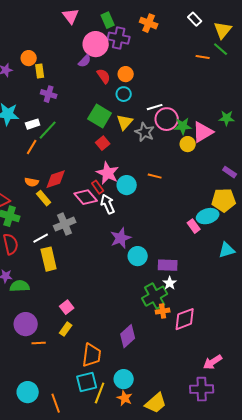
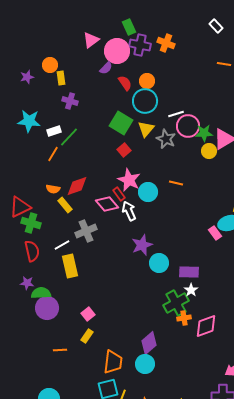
pink triangle: (71, 16) -> (91, 40), moved, turned 30
orange cross: (149, 23) -> (166, 43), moved
cyan circle: (124, 94) -> (145, 101), size x1.6
purple circle: (26, 324) -> (47, 308), moved
cyan circle: (124, 379) -> (145, 364), moved

